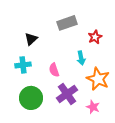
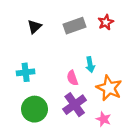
red star: (95, 37) -> (106, 22), moved
black triangle: (31, 39) -> (35, 27), moved
pink semicircle: (54, 70) -> (72, 78), moved

